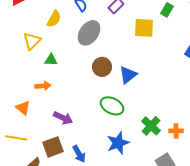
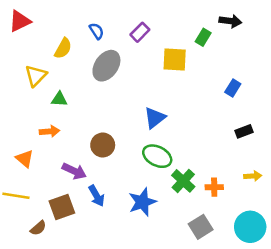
brown circle: (102, 67) -> (103, 145), moved
green ellipse: (112, 106) -> (157, 156), moved
blue arrow: (79, 154) -> (96, 196), moved

